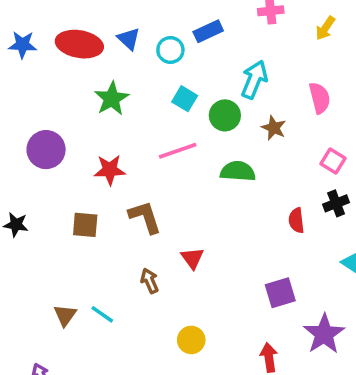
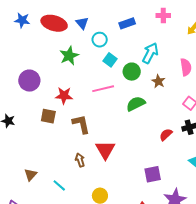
cyan circle: (170, 50) -> (100, 40), moved
green semicircle: (238, 171) -> (136, 104), turned -36
red semicircle: (296, 220) -> (166, 135), turned 48
brown square: (85, 225) -> (48, 116), moved
red triangle: (192, 258) -> (105, 150), size x1.5
cyan line: (102, 314) -> (59, 185), moved

